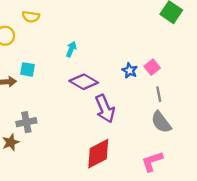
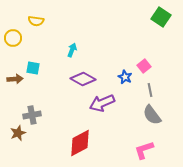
blue star: (130, 71) -> (125, 77), moved
purple arrow: (105, 109) -> (102, 103), turned 90
red diamond: (98, 154) -> (80, 143), moved

